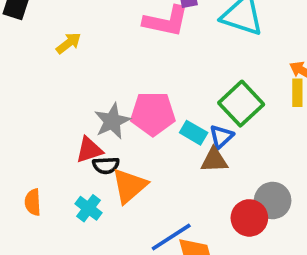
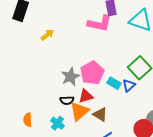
pink pentagon: (153, 114) -> (92, 73), turned -30
red triangle: (89, 150) -> (86, 96), moved
brown triangle: (214, 160) -> (100, 114), moved, turned 35

